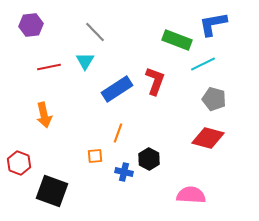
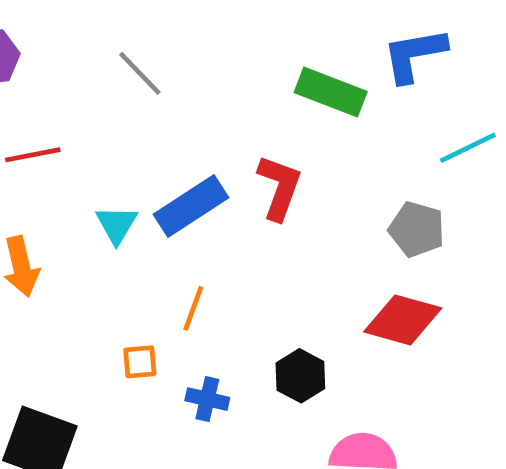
cyan triangle: (85, 61) -> (117, 225), moved
cyan line: (203, 64) -> (468, 148), moved
black hexagon: (149, 159) -> (300, 376), moved

